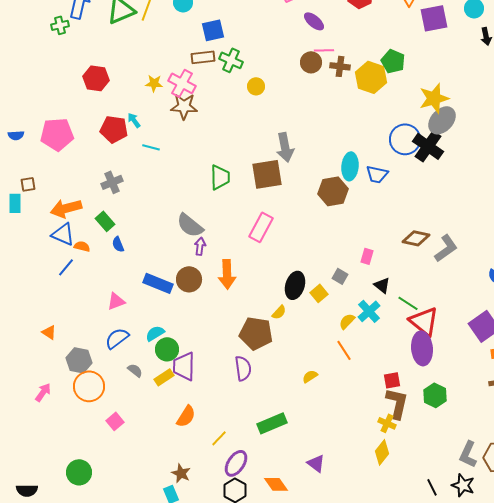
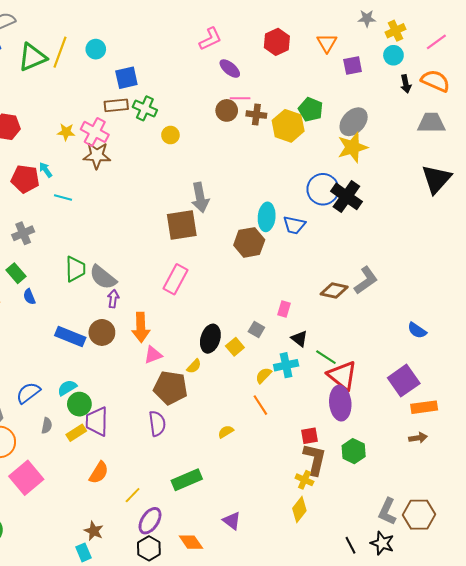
purple square: (434, 18) -> (353, 65), size x0.7
gray ellipse: (442, 120) -> (354, 122), moved
green trapezoid: (220, 177) -> (75, 269), moved
gray L-shape: (446, 248) -> (366, 280), moved
pink triangle: (116, 301) -> (153, 355), moved
cyan cross: (369, 311) -> (286, 365), turned 30
gray semicircle: (135, 370) -> (47, 426), turned 63
pink square: (115, 421) -> (26, 478), size x1.8

